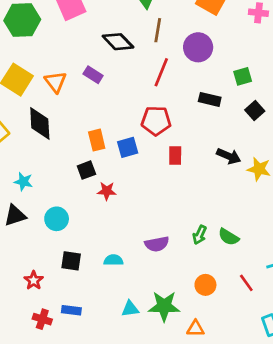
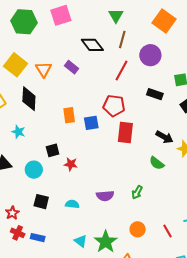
red rectangle: (175, 156) -> (125, 132), size x1.5
black square: (86, 170) -> (53, 150), moved
cyan star: (23, 182) -> (18, 132), moved
red star: (107, 191) -> (71, 164), moved
green semicircle: (229, 237) -> (157, 163), moved
green star: (164, 306) -> (106, 242), turned 30
cyan triangle: (130, 309) -> (81, 241), turned 40
red cross: (42, 319) -> (18, 233), moved

